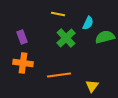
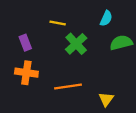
yellow line: (58, 14) -> (58, 23), moved
cyan semicircle: (88, 23) -> (106, 18), moved

